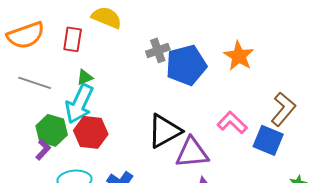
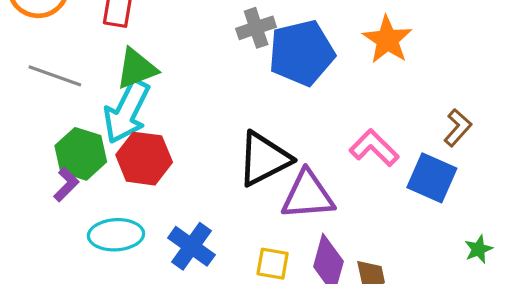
green triangle: (85, 77) -> (136, 69), size x1.6
brown L-shape: (283, 109) -> (458, 128), size x0.7

